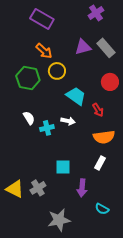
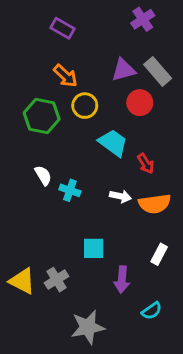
purple rectangle: (42, 19) -> (62, 28), size x0.7
red circle: (110, 82) -> (140, 103), moved
white arrow: (68, 121) -> (120, 196), moved
cyan cross: (47, 128) -> (70, 190), turned 32
white rectangle: (100, 163) -> (159, 254), moved
cyan semicircle: (102, 209) -> (152, 311), turned -64

